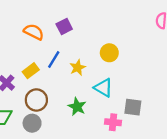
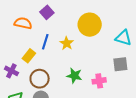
yellow circle: (109, 53) -> (90, 25), size x1.5
cyan triangle: (103, 88) -> (123, 38), moved
pink cross: (113, 122) -> (99, 81), moved

